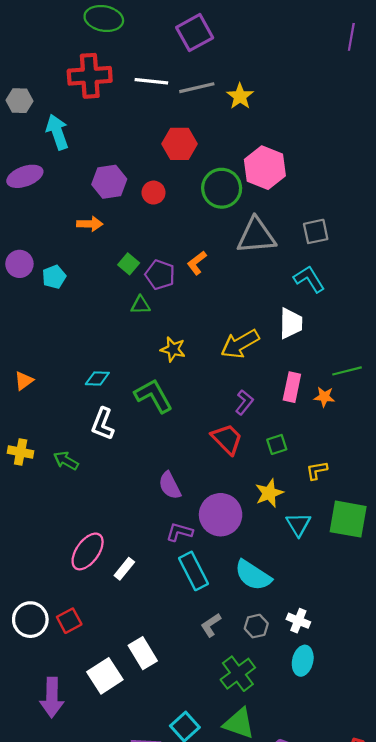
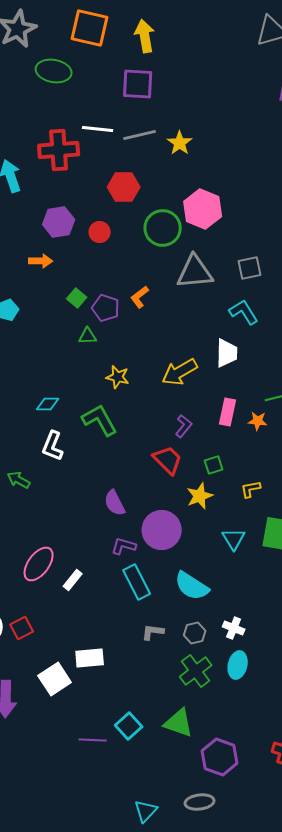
purple square: (195, 33) -> (138, 84), turned 32
red cross: (90, 76) -> (59, 150), moved
yellow star: (269, 493) -> (200, 496), moved
gray L-shape: (211, 625) -> (153, 632), turned 40
white rectangle: (143, 653) -> (90, 658), turned -64
green cross: (238, 674) -> (196, 671), moved

